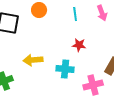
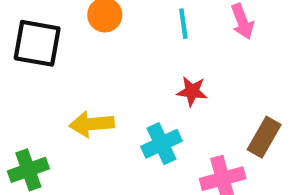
cyan cross: (65, 69) -> (162, 144), turned -30

